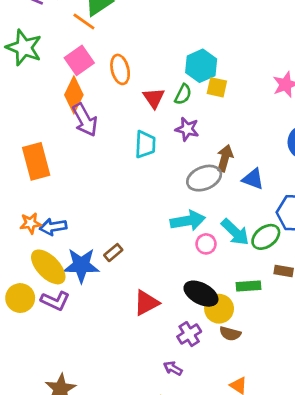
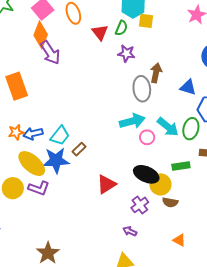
cyan trapezoid: (145, 144) -> (60, 136), moved, turned 40
gray ellipse: (204, 178) -> (142, 89), turned -70
blue triangle: (253, 179) -> (188, 87), moved
green ellipse: (266, 237) -> (191, 129), turned -35

